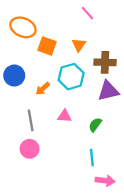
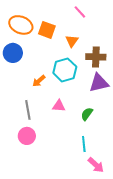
orange square: (47, 46) -> (47, 30), moved
blue circle: (14, 76) -> (13, 53), moved
pink arrow: (105, 181) -> (96, 165), turned 36

